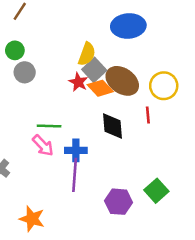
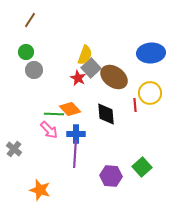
blue ellipse: (128, 26) -> (151, 53), moved
yellow circle: (164, 86) -> (150, 93), moved
orange diamond: (100, 88) -> (70, 109), moved

